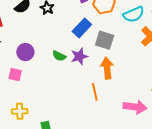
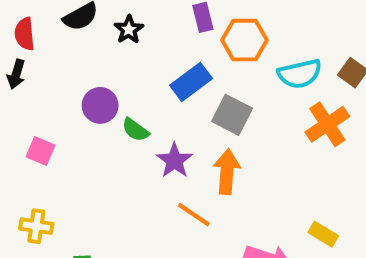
purple circle: (25, 52) -> (100, 105), moved
purple star: (79, 56) -> (174, 161), moved, turned -30
orange line: (95, 92) -> (194, 215), turned -54

